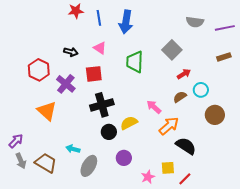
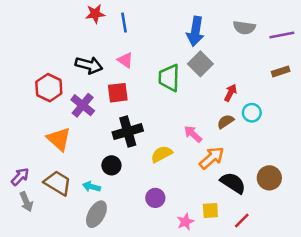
blue arrow: (126, 22) -> (195, 31), moved
gray square: (172, 50) -> (200, 64), moved
black arrow: (71, 52) -> (89, 65), size x1.5
red arrow: (184, 74) -> (230, 93), turned -32
brown circle: (215, 115) -> (269, 178), moved
black circle: (109, 132) -> (111, 165), moved
brown trapezoid: (46, 163) -> (58, 183), moved
gray ellipse: (89, 166) -> (96, 214), moved
red line: (185, 179) -> (242, 220), moved

